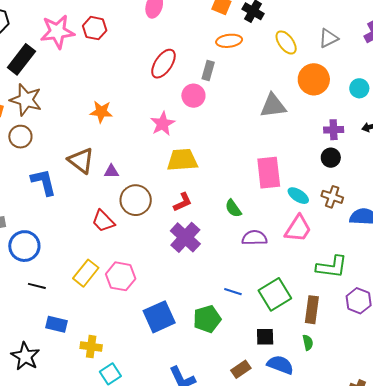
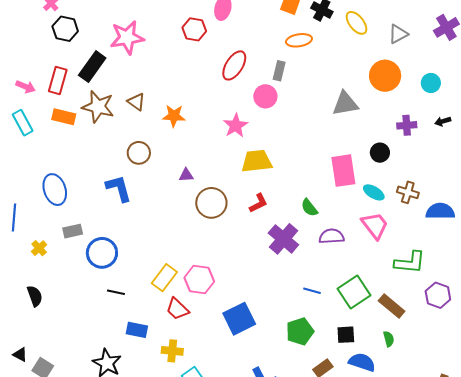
red hexagon: (95, 28) -> (194, 29), moved
yellow ellipse: (286, 42) -> (357, 23), moved
brown circle: (20, 137) -> (139, 153), moved
black circle: (331, 158) -> (380, 153), moved
brown triangle: (81, 160) -> (136, 102), moved, size x0.7
red trapezoid: (103, 221) -> (177, 309), moved
pink trapezoid: (298, 229) -> (375, 225), turned -68
purple cross: (185, 237) -> (283, 239), moved
brown rectangle: (312, 310) -> (392, 306), turned -56
green pentagon: (207, 319) -> (300, 331), moved

